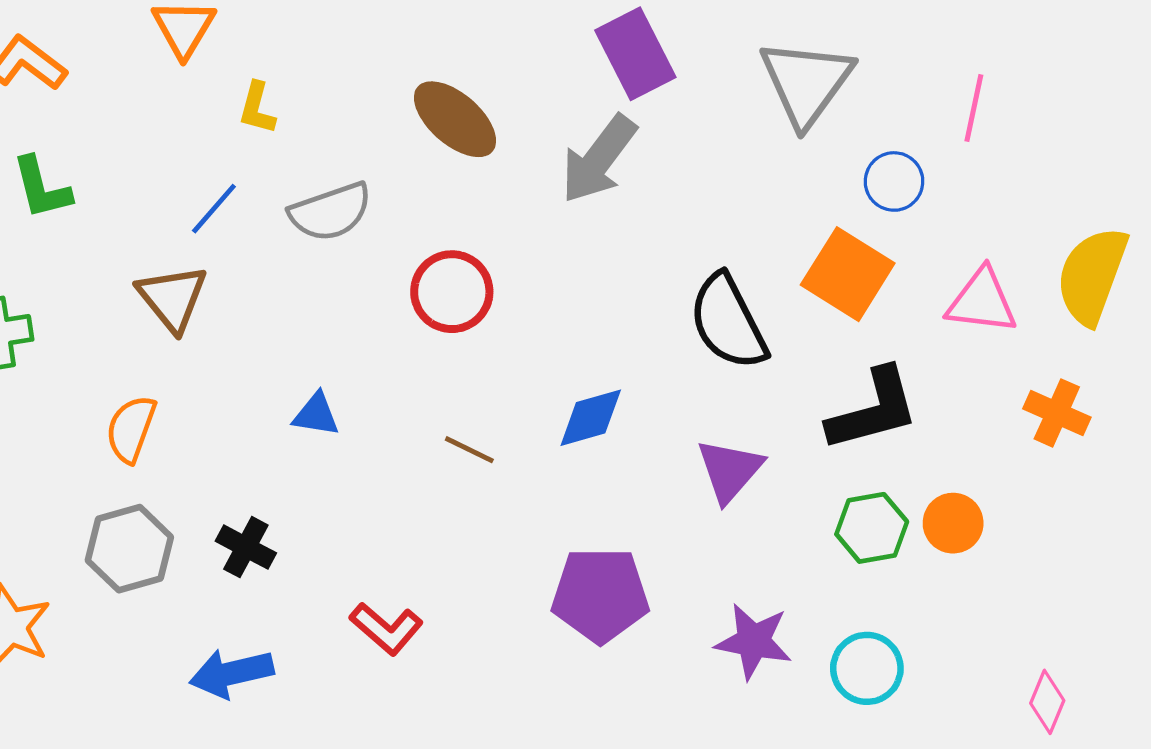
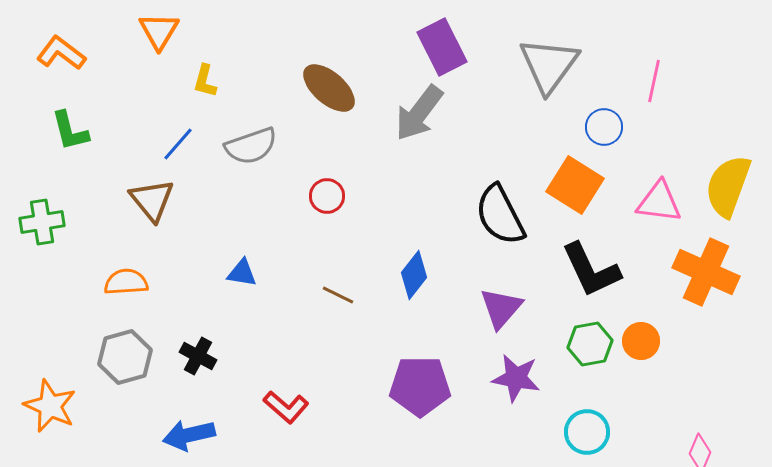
red circle: (452, 292) -> (327, 196), size x0.7
black L-shape: (873, 410) -> (591, 270), turned 80
orange cross: (1057, 413) -> (706, 272), size x1.6
blue diamond: (591, 418) -> (414, 275), turned -36
orange semicircle: (131, 429) -> (126, 282), turned 66
purple star: (754, 641) -> (516, 378), moved

